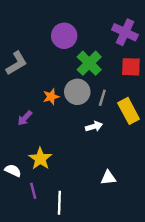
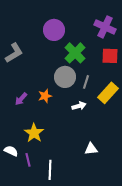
orange star: (51, 97) -> (45, 96), moved
yellow rectangle: (129, 111) -> (108, 93), turned 70
white semicircle: (13, 171) -> (11, 151), moved

